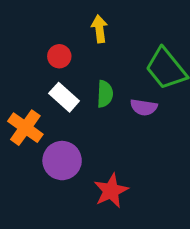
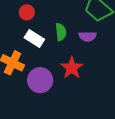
red star: (111, 191) -> (72, 68), moved

